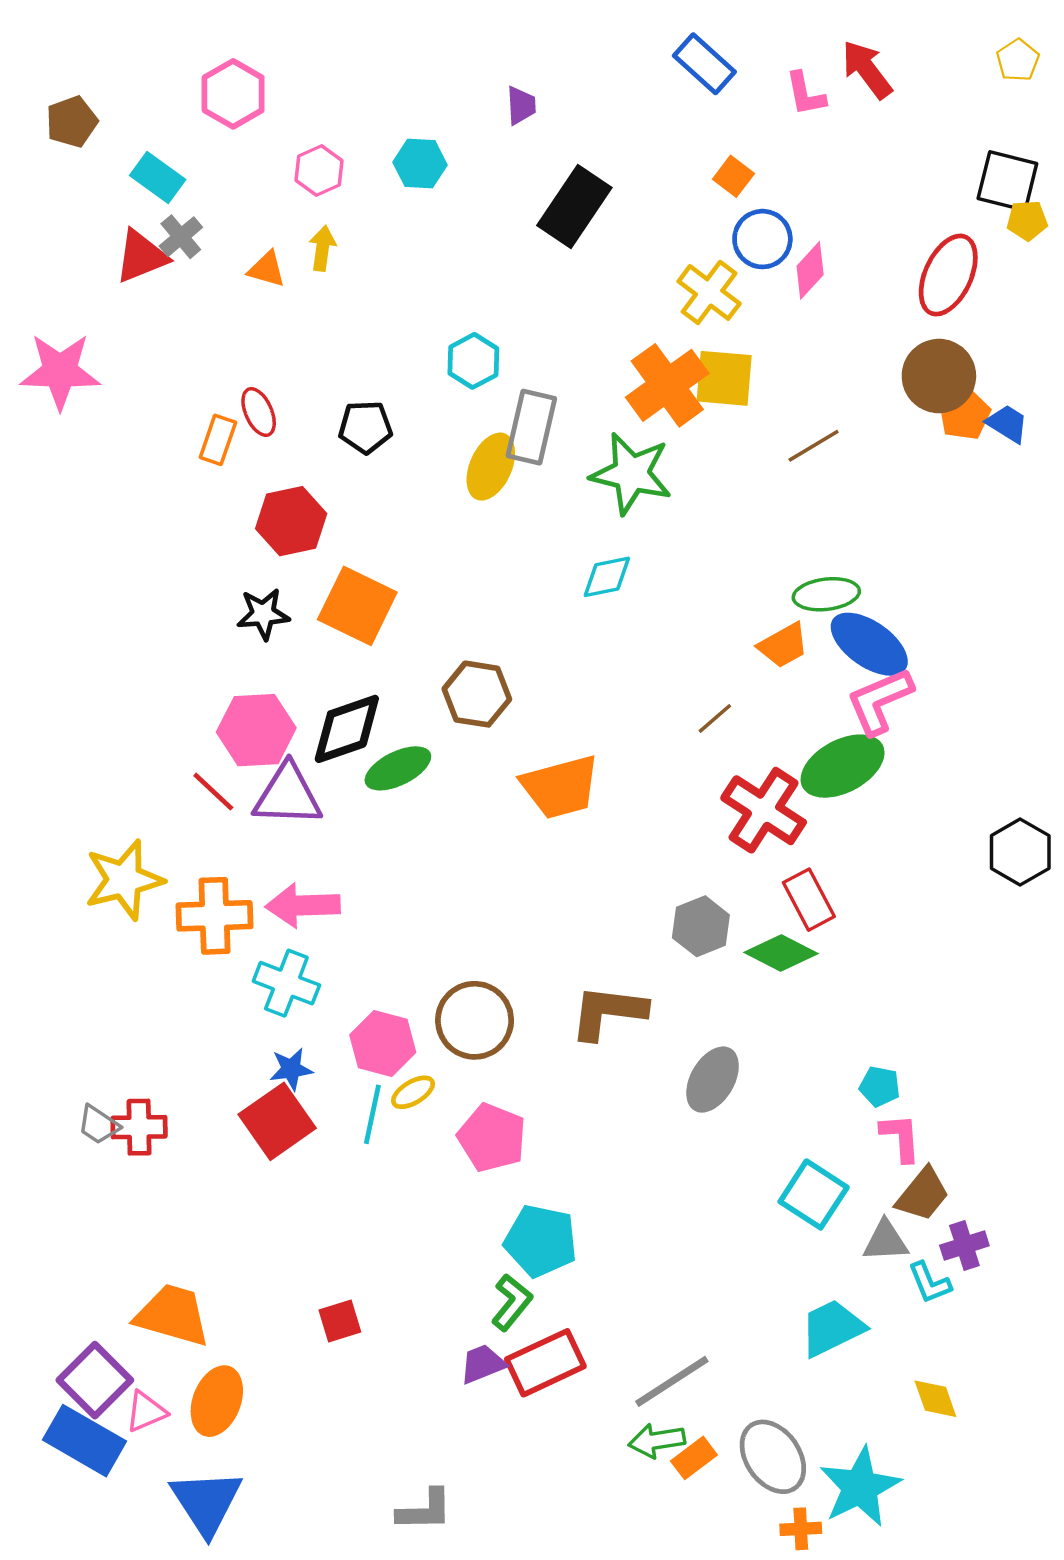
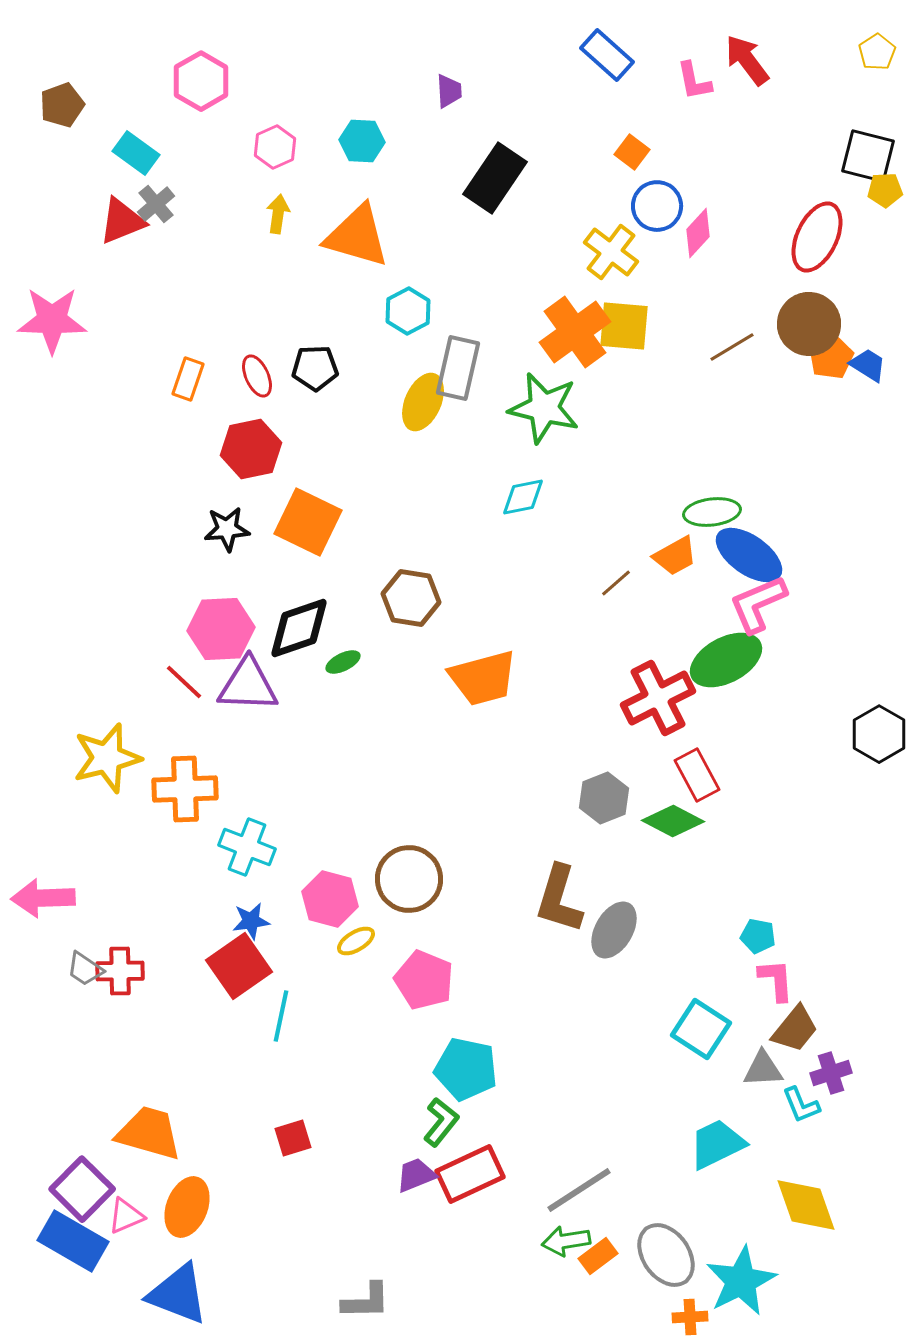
orange triangle: (267, 269) -> (357, 236), moved, size x2.0
red ellipse: (259, 412) -> (257, 376), moved
brown line: (814, 446) -> (732, 347), moved
brown line: (715, 718) -> (616, 583), moved
green ellipse: (398, 768) -> (343, 662), size x0.6
red cross: (764, 810) -> (658, 698), turned 30
pink arrow: (303, 905) -> (43, 898), moved
brown L-shape: (608, 1012) -> (559, 899), moved, turned -80
cyan line: (372, 1114) -> (281, 1016), moved
yellow diamond: (935, 1399) -> (806, 1205), size x1.6
blue triangle: (206, 1502) -> (178, 1294), turned -36

